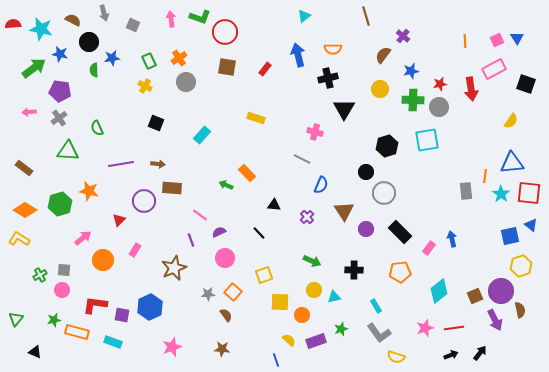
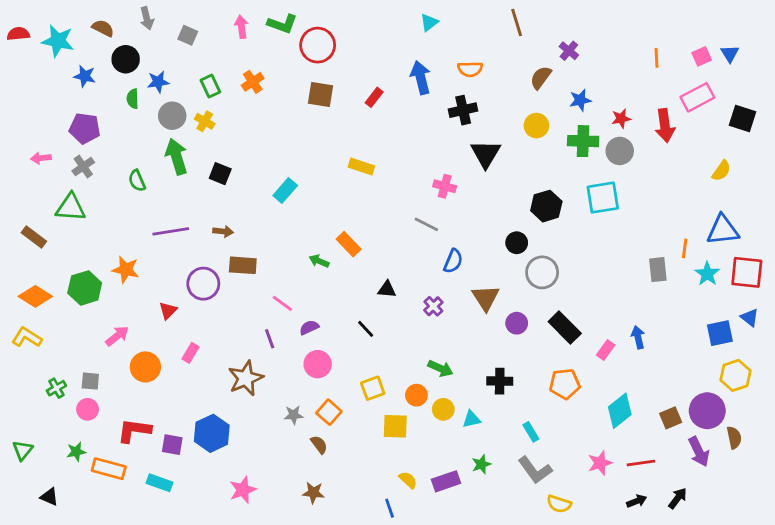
green arrow: (34, 68) -> (176, 157), moved, turned -70
gray circle: (186, 82) -> (172, 116), moved
green triangle: (68, 151) -> (71, 207), moved
orange circle: (302, 315) -> (416, 395), moved

